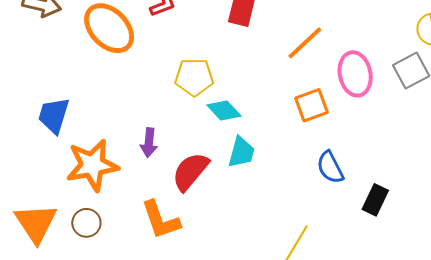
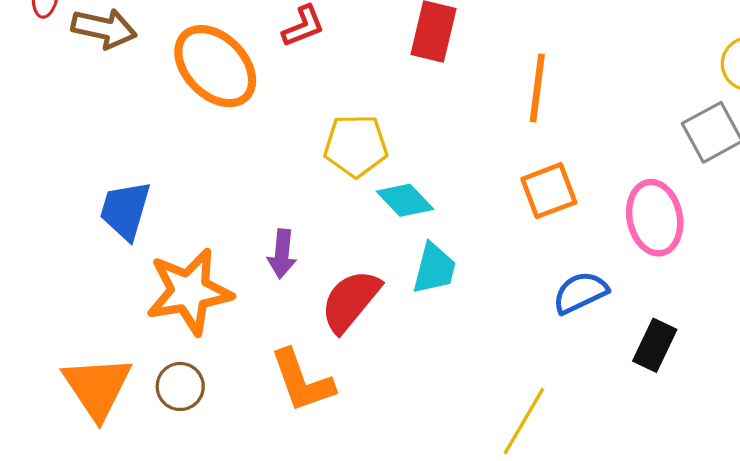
orange line: (305, 43) -> (537, 88), turned -39
pink ellipse: (355, 74) -> (655, 218), moved
blue semicircle: (330, 167) -> (580, 293), turned 92

